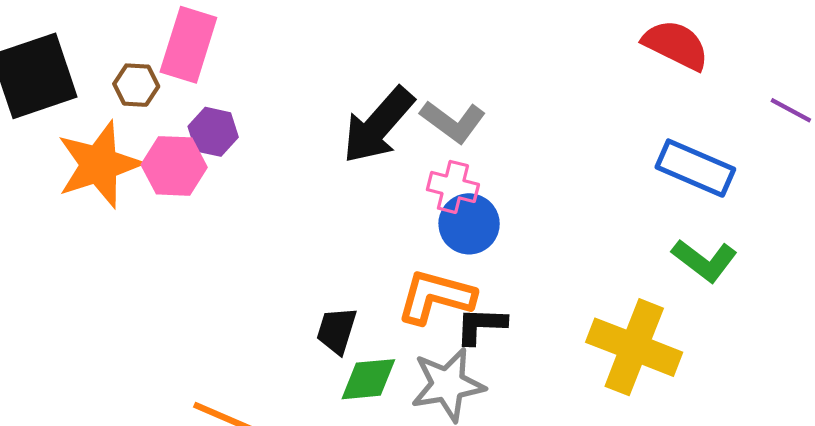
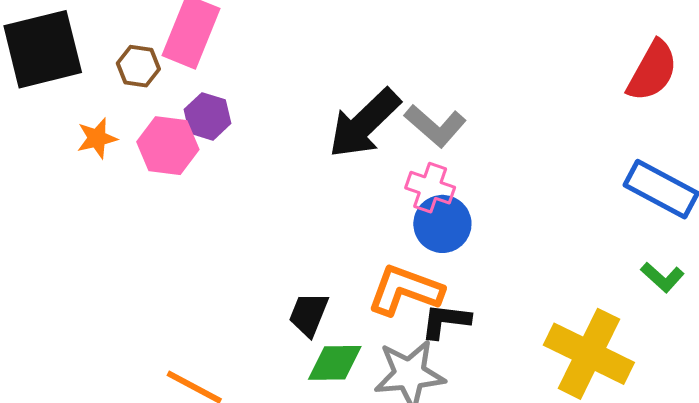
red semicircle: (676, 45) -> (652, 71), turned 88
orange star: (99, 164) -> (97, 138), size x0.5
green L-shape: (705, 260) -> (662, 277), size x0.7

